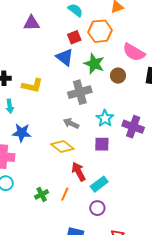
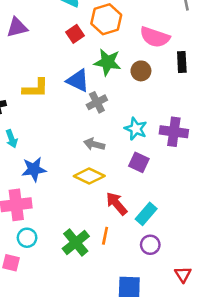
blue triangle: (65, 57) -> (78, 81), moved
yellow L-shape: (32, 86) -> (36, 88), moved
gray cross: (80, 92) -> (97, 102), size x0.7
purple square: (102, 144) -> (139, 162), turned 35
green cross: (42, 194) -> (76, 242), size x1.5

